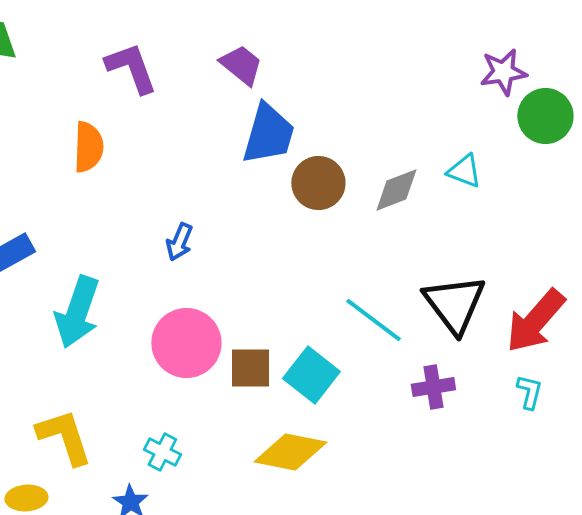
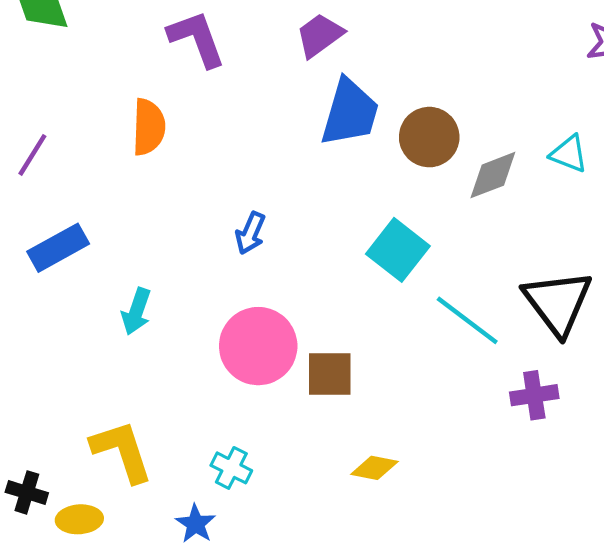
purple trapezoid: (241, 65) -> (320, 35), turned -75
brown circle: (318, 183) -> (429, 137), moved
cyan arrow: (77, 312) -> (136, 311), size x0.6
cyan square: (311, 375) -> (398, 250), moved
yellow diamond: (290, 452) -> (374, 468), size x0.6

